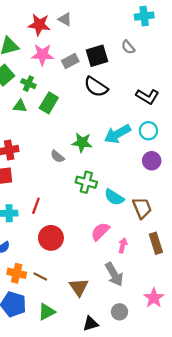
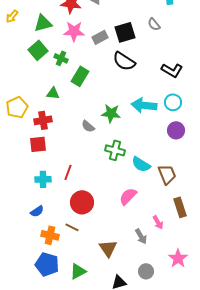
green triangle: (20, 106) -> (53, 93), moved
cyan arrow: (117, 134) -> (144, 105), turned 35
pink arrow: (123, 245) -> (158, 222), moved, turned 136
gray arrow: (114, 274) -> (141, 236), size x0.7
brown line: (40, 276) -> (72, 227), moved

